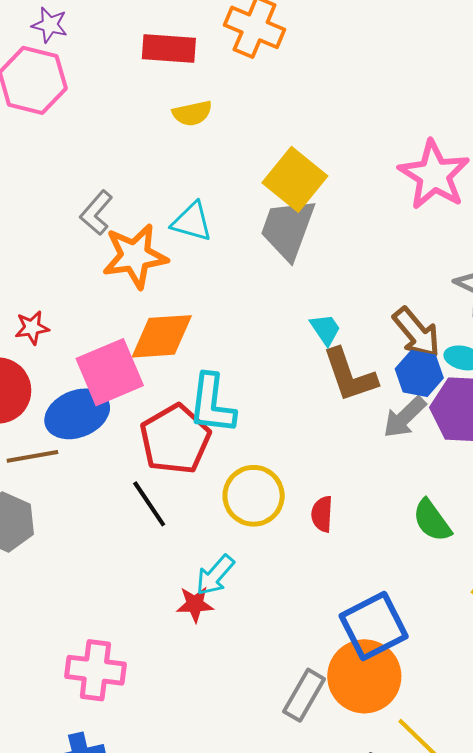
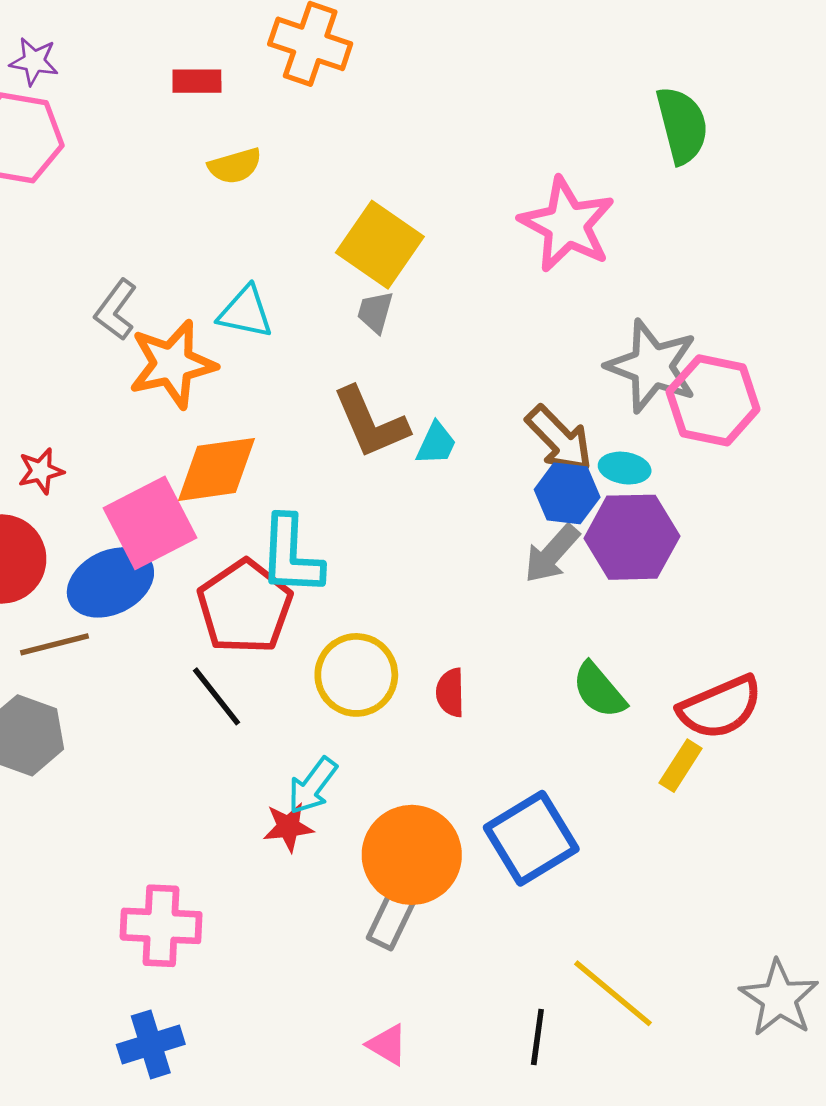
red rectangle: (169, 48) -> (197, 81), size x0.7
gray trapezoid: (288, 229) -> (375, 312), size x0.5
cyan trapezoid: (325, 329) -> (436, 444), turned 63
brown L-shape: (350, 375) -> (371, 423), moved
orange circle: (364, 676) -> (412, 855), moved
gray rectangle: (304, 695) -> (394, 914), moved

